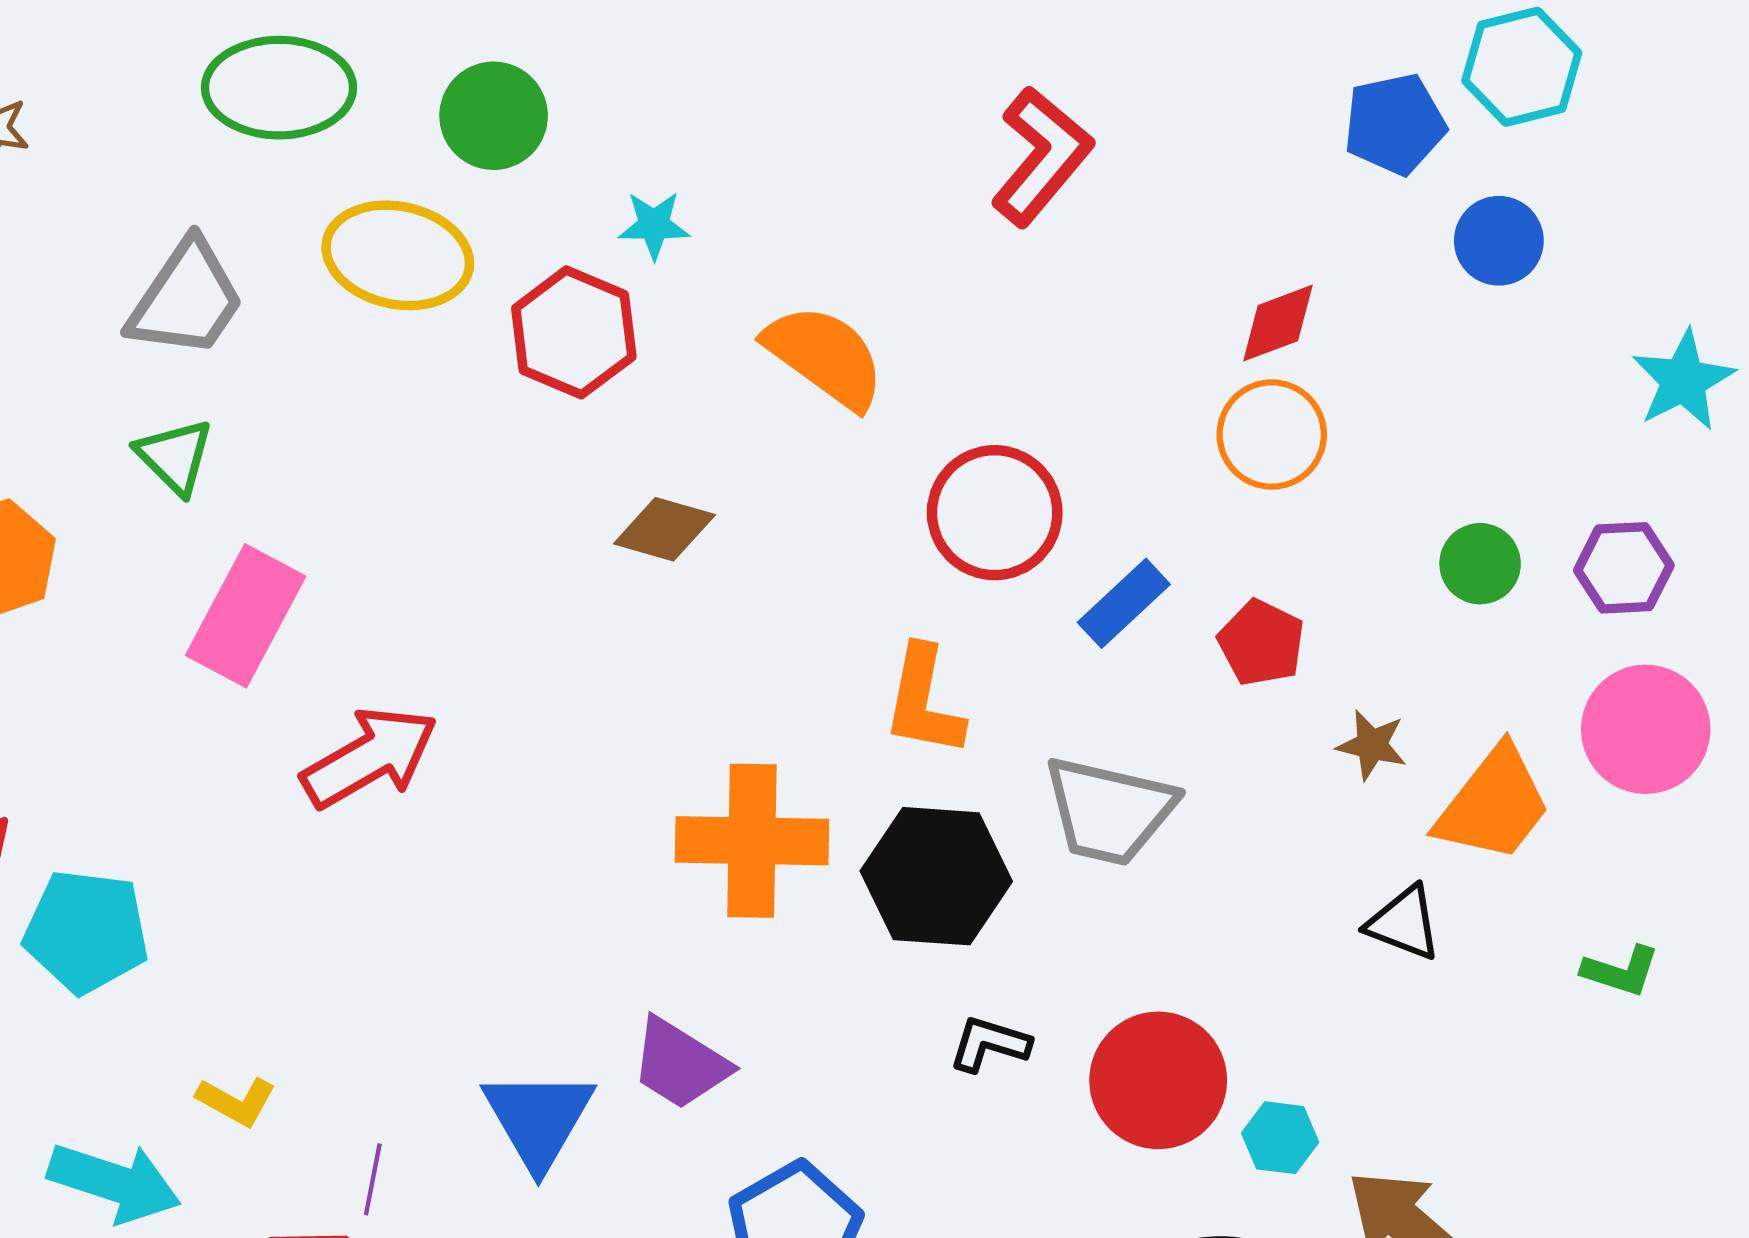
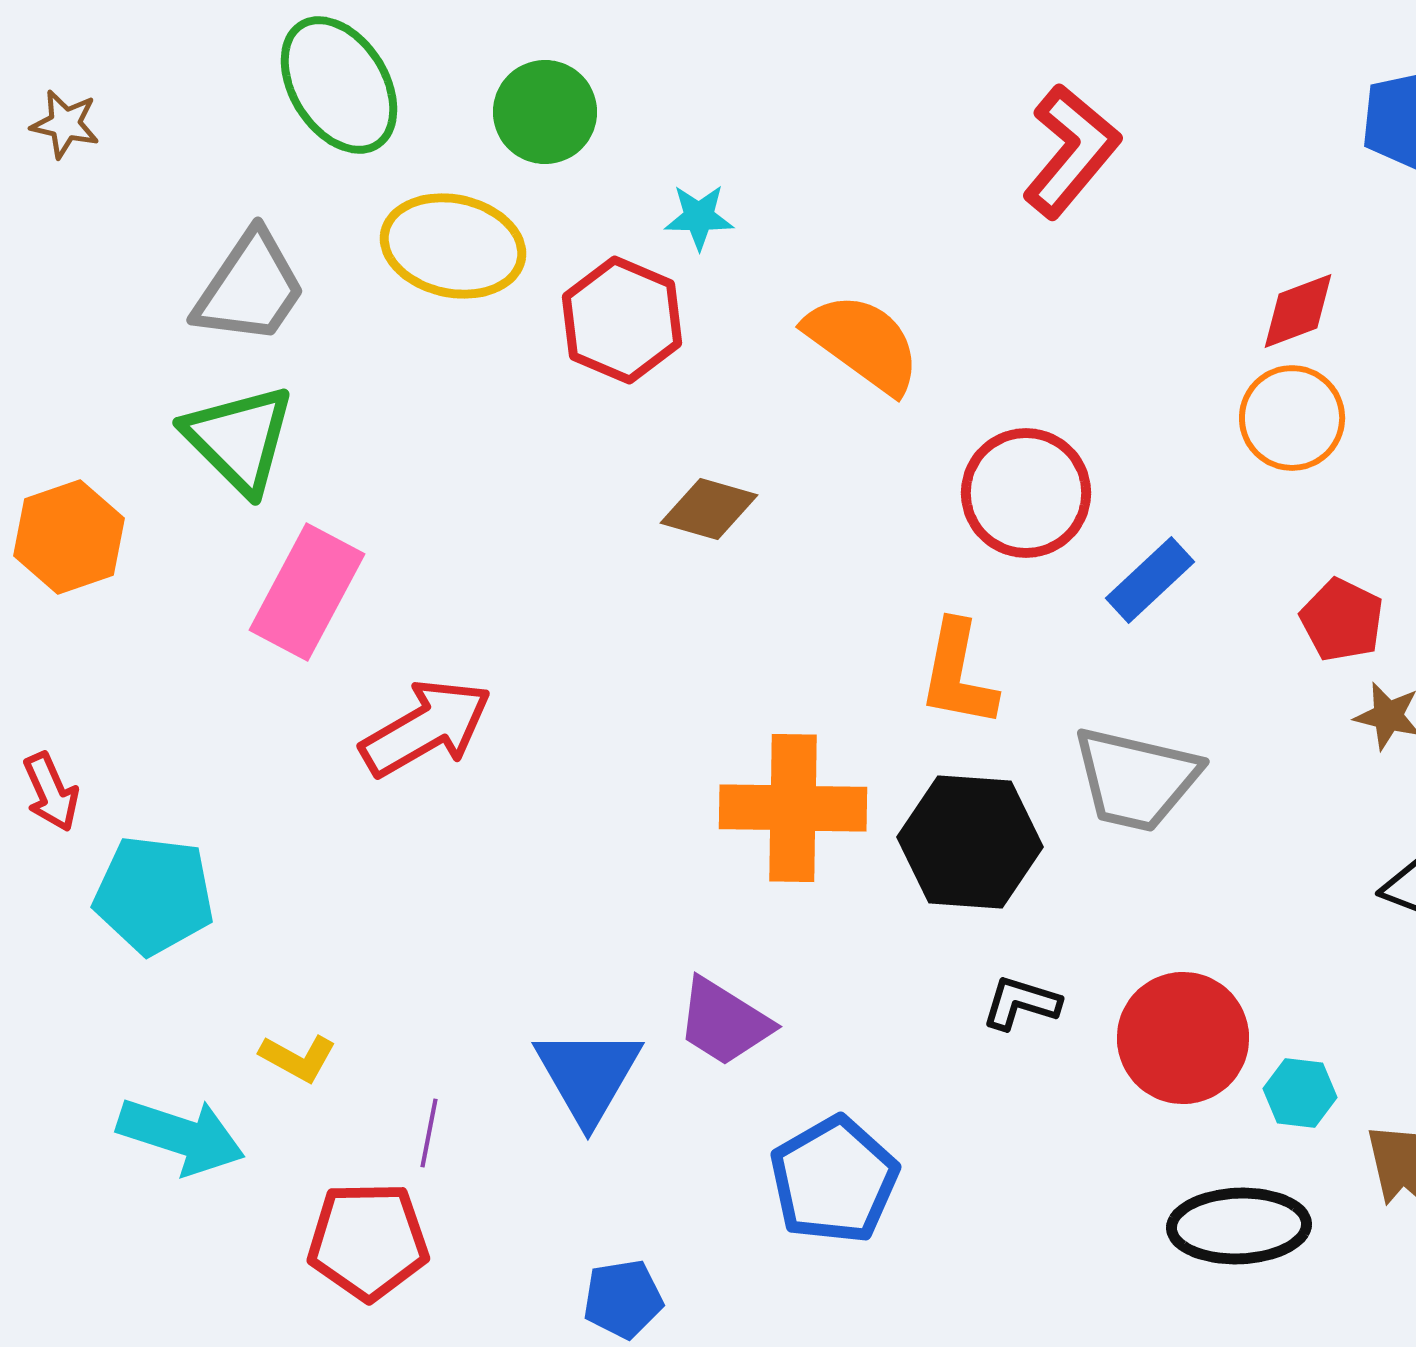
green ellipse: (279, 88) -> (339, 85), turned 58
green triangle: (175, 456) -> (239, 439), size x1.5
red pentagon: (1261, 643) -> (1342, 620), moved

